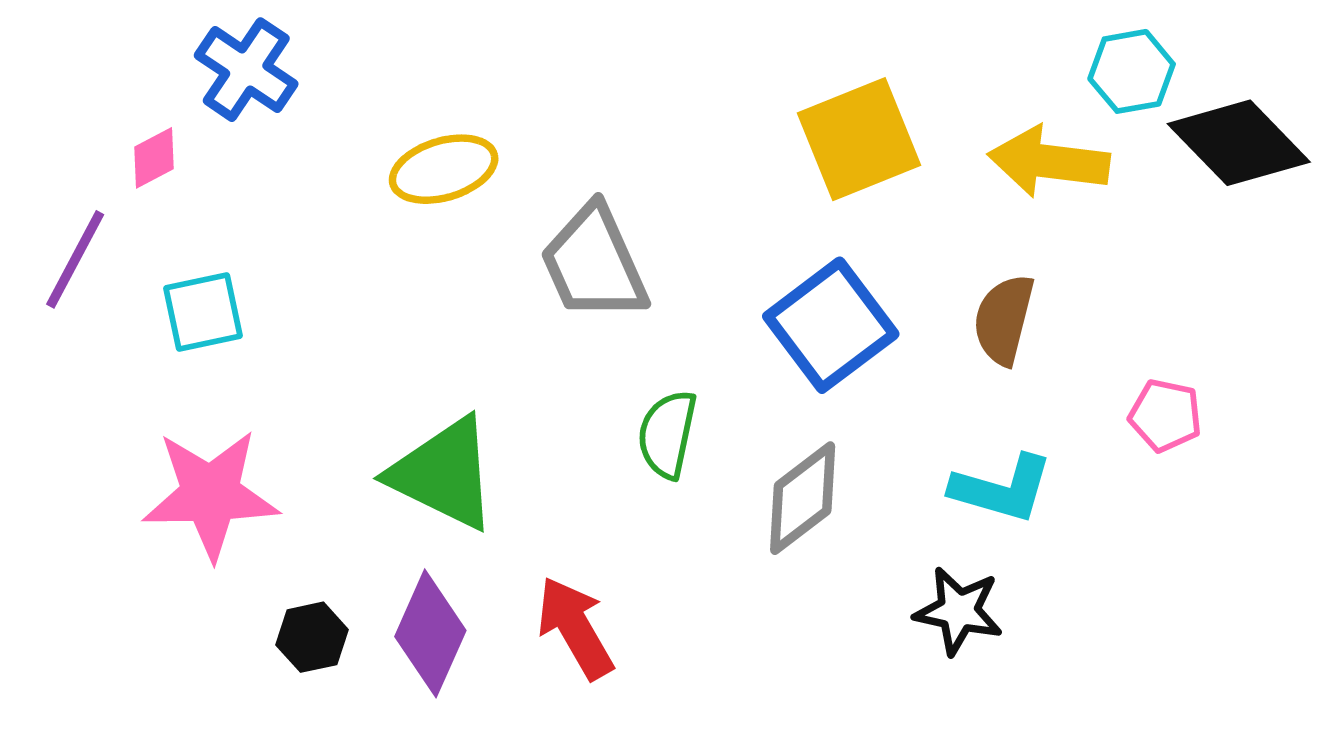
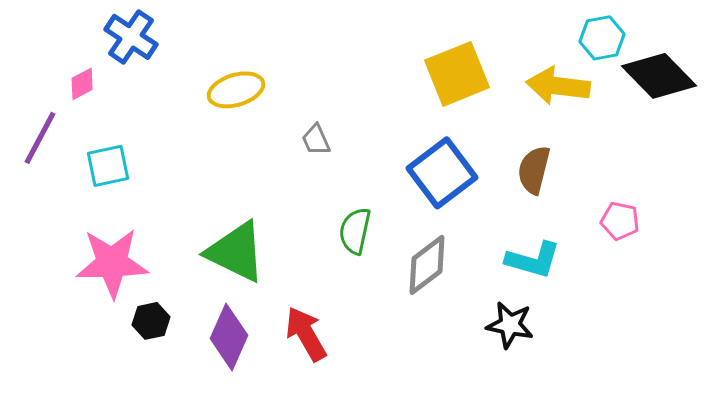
gray trapezoid: (594, 263) -> (316, 140), size x0.5
black hexagon: (312, 637) -> (151, 321), moved

